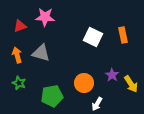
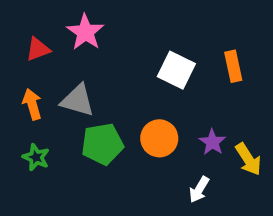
pink star: (45, 17) -> (85, 32), turned 30
orange circle: (84, 83) -> (159, 138), moved
green pentagon: (52, 96) -> (102, 144), moved
white arrow: (97, 104) -> (199, 190), moved

